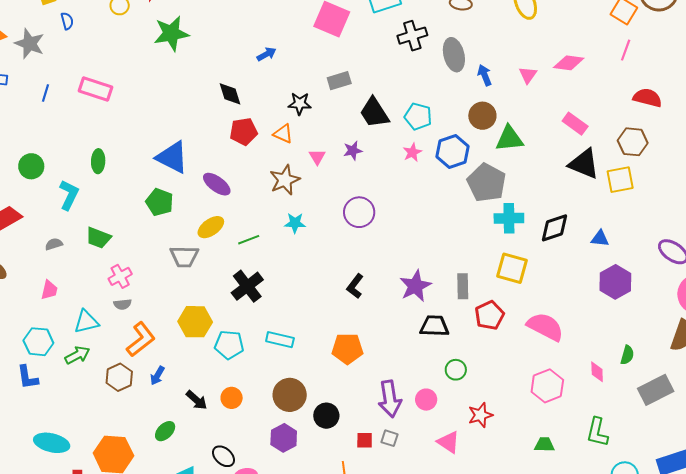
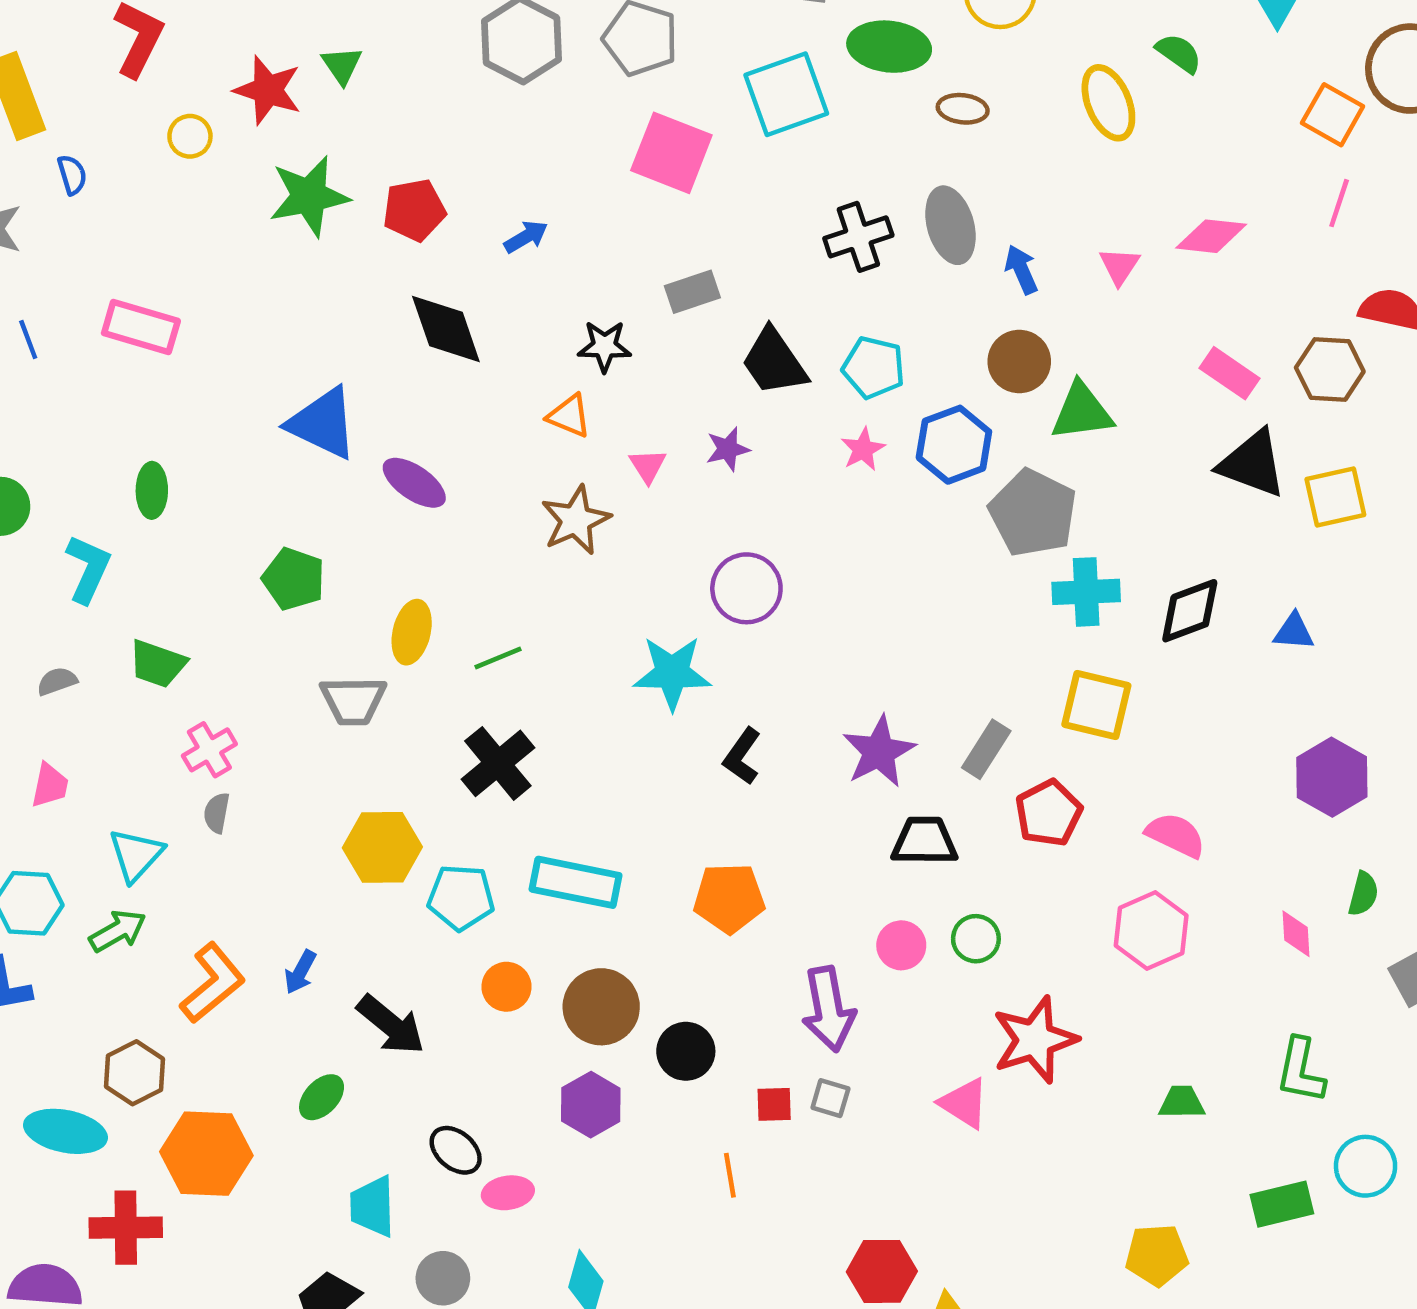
black cross: (412, 36) -> (858, 237), moved
blue line: (46, 93) -> (28, 339), turned -36
black diamond: (230, 94) -> (446, 329), size x1.4
red pentagon: (244, 131) -> (414, 210), moved
brown hexagon: (633, 142) -> (1330, 370), moved
blue triangle: (172, 157) -> (323, 423), moved
purple ellipse: (217, 184) -> (414, 483), moved
cyan star: (295, 223) -> (672, 673), moved, size x1.6
yellow ellipse: (211, 227) -> (412, 632), turned -40
purple hexagon: (615, 282) -> (1332, 777), moved
gray rectangle: (463, 286) -> (986, 749), turned 35
gray semicircle: (122, 304) -> (217, 813), turned 108
cyan triangle: (86, 322) -> (136, 855), turned -32
pink semicircle: (545, 327) -> (1176, 835), size x0.7
orange L-shape: (141, 339) -> (213, 983), moved
cyan rectangle: (280, 340) -> (576, 882), size x1.4
brown hexagon: (119, 377) -> (135, 1073), moved
pink hexagon: (547, 386) -> (1151, 930), moved
orange circle: (232, 398) -> (507, 987), moved
black arrow: (197, 400) -> (391, 1025), size x1.4
pink circle: (426, 400) -> (901, 945), moved
red star: (480, 415) -> (1035, 1040), size x1.5

